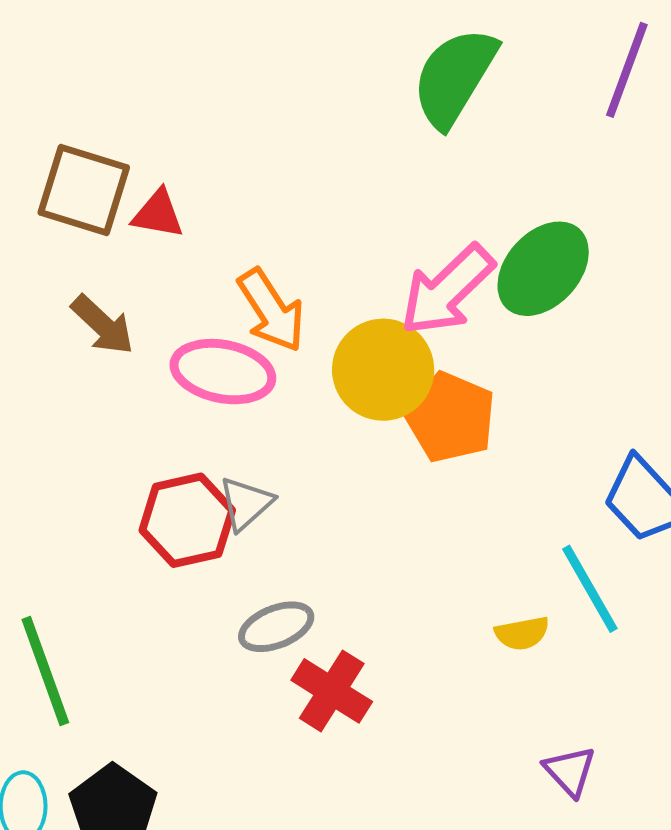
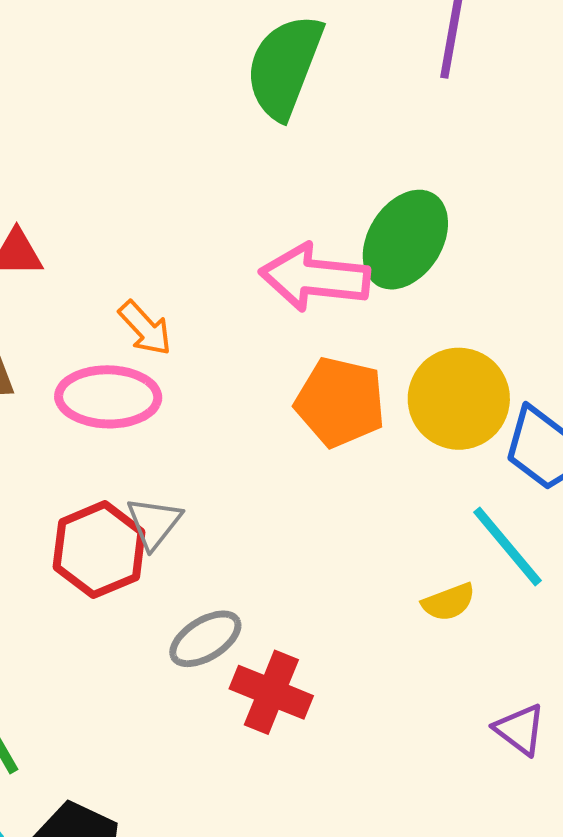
pink arrow: (447, 290) -> (315, 277), turned 60
orange arrow: (271, 310) -> (145, 328), size x0.7
yellow circle: (383, 370) -> (459, 399), moved

